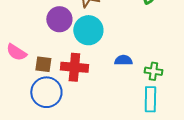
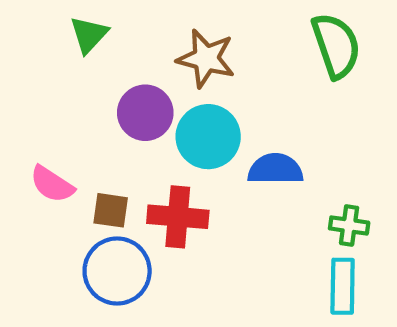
blue semicircle: (123, 60) -> (275, 169), moved, size x1.4

